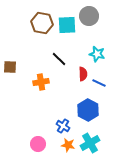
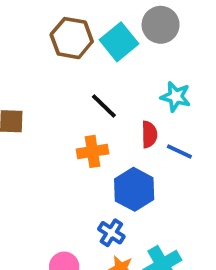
cyan square: (67, 25) -> (119, 42), turned -36
orange cross: (41, 82) -> (92, 151), moved
blue hexagon: (88, 110) -> (134, 189), moved

